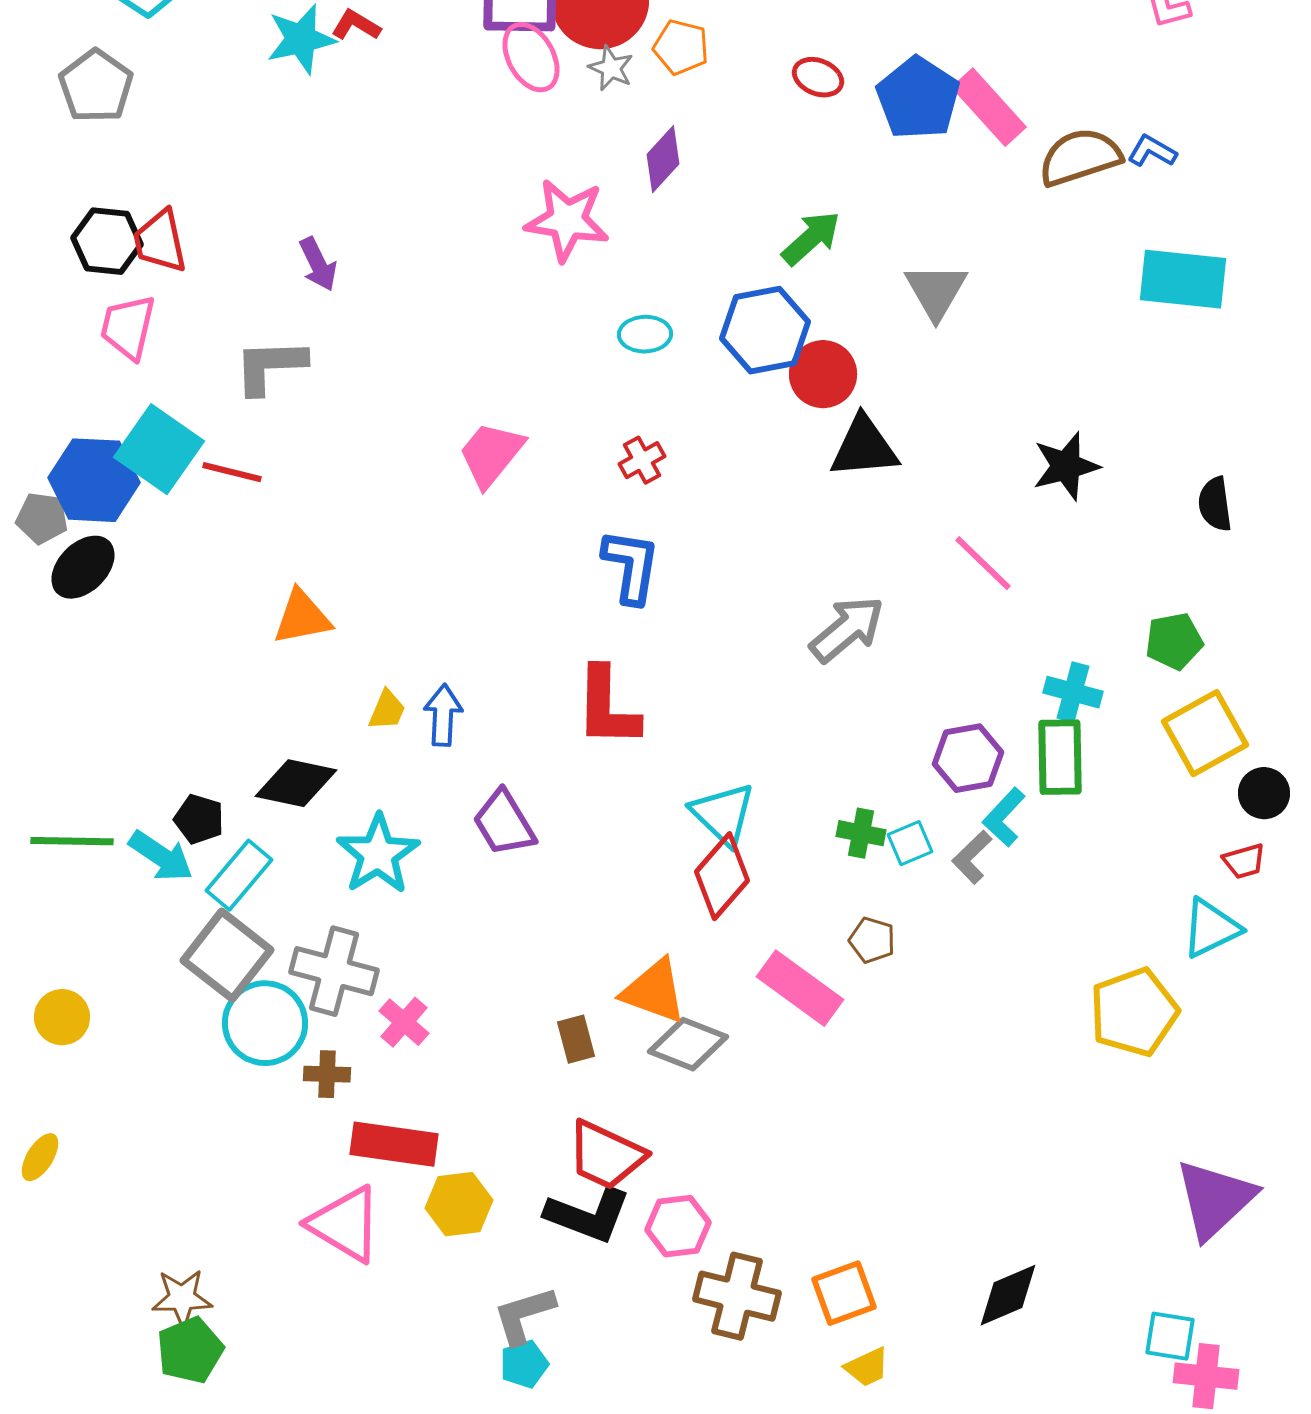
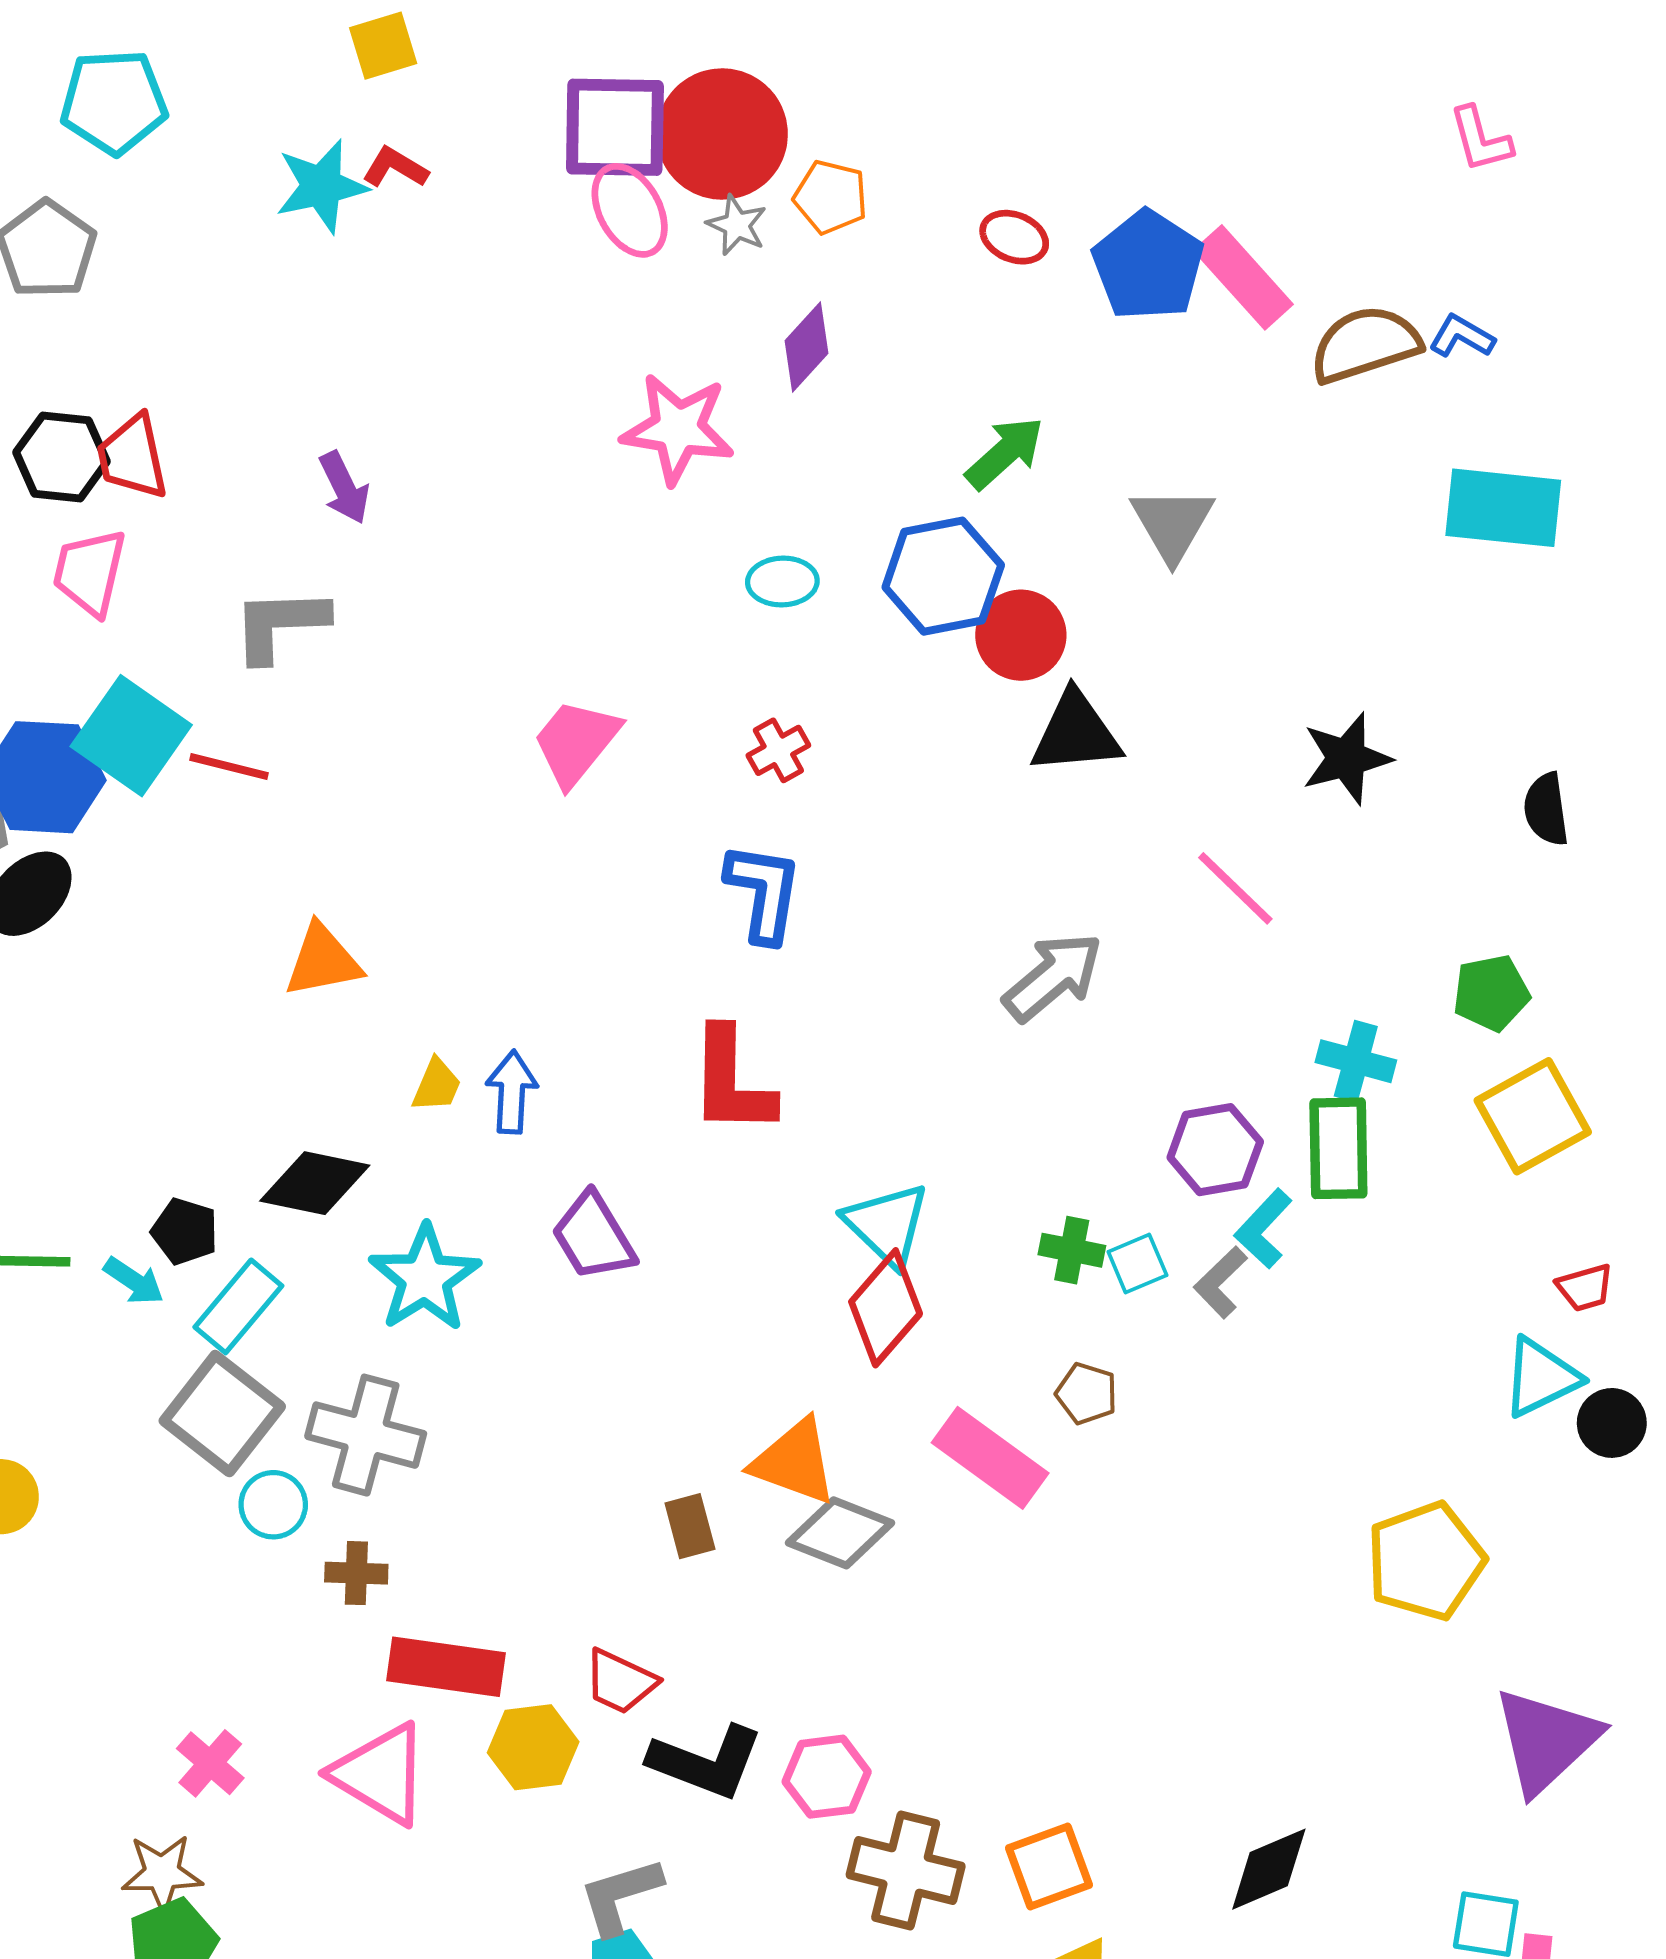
black circle: (1264, 793) -> (1612, 1423), moved
cyan arrow: (161, 856) -> (134, 1281), size x0.7
yellow pentagon: (1134, 1012) -> (1426, 1561), moved
pink cross: (404, 1022) -> (210, 1763), moved
cyan circle: (265, 1023) -> (273, 1505), size x0.6
red trapezoid: (606, 1155) -> (620, 1682), moved, size x0.7

